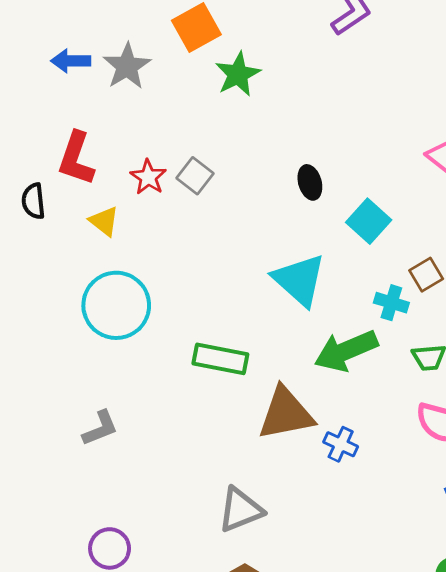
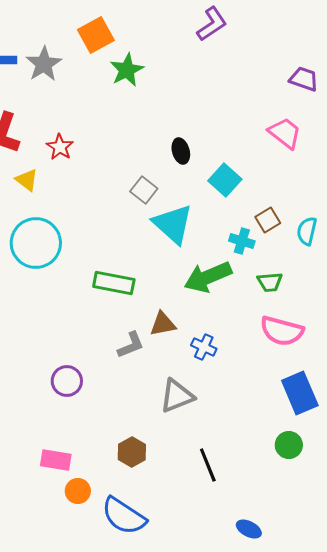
gray square: (195, 176) -> (144, 190), moved
brown triangle: (286, 414) -> (163, 324), size x0.6
gray L-shape: (100, 428) -> (131, 345), moved
gray triangle: (240, 510) -> (177, 396), moved
purple circle: (110, 548) -> (67, 381), moved

